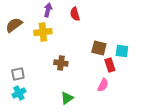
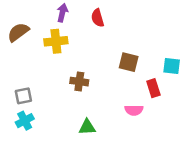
cyan square: (122, 51) -> (172, 66), moved
red rectangle: (110, 65) -> (153, 88), moved
pink semicircle: (103, 85) -> (134, 110), turned 64
green triangle: (67, 98) -> (87, 127), turned 32

